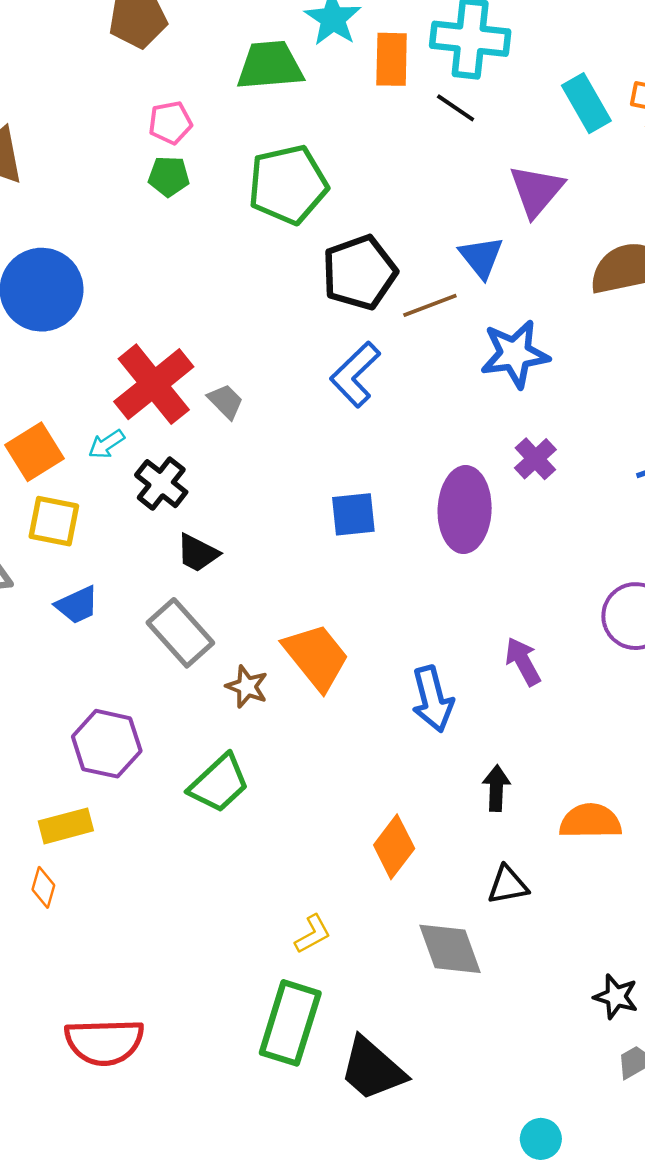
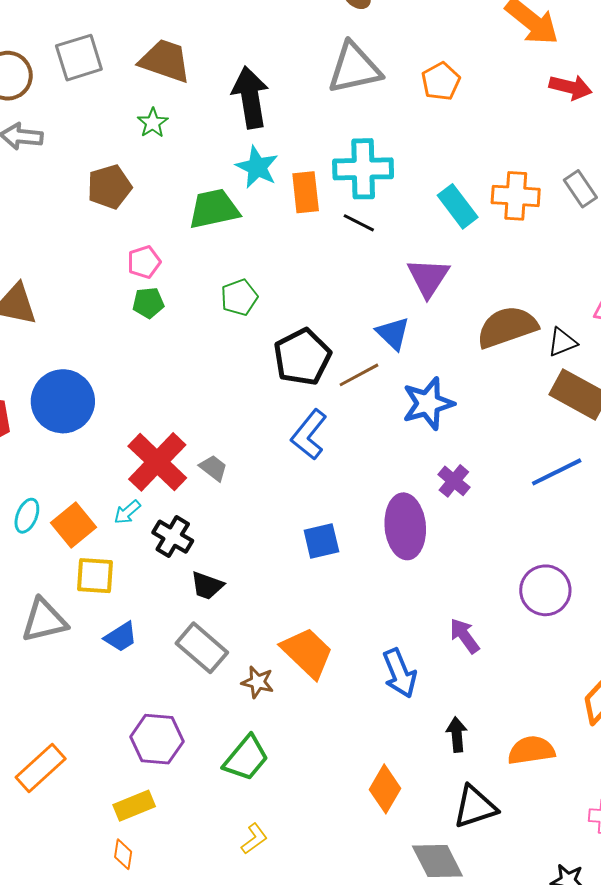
green pentagon: (288, 185) -> (239, 297), size x0.6
black triangle: (508, 885) -> (475, 807), size x1.4
yellow L-shape: (313, 934) -> (254, 839), moved

